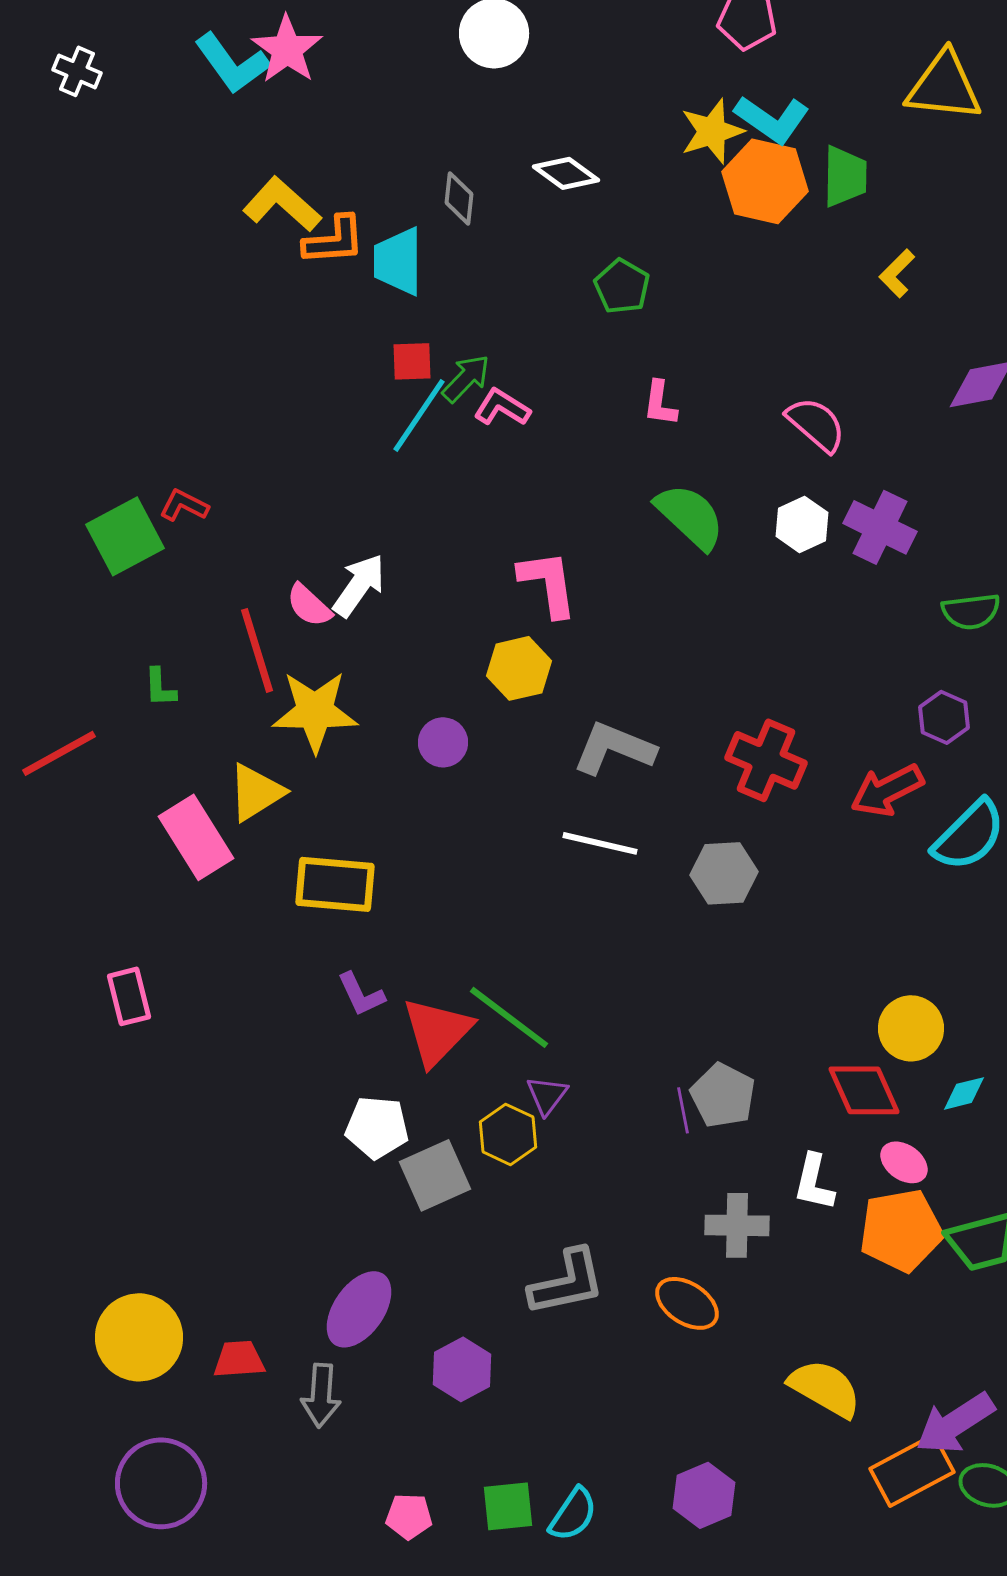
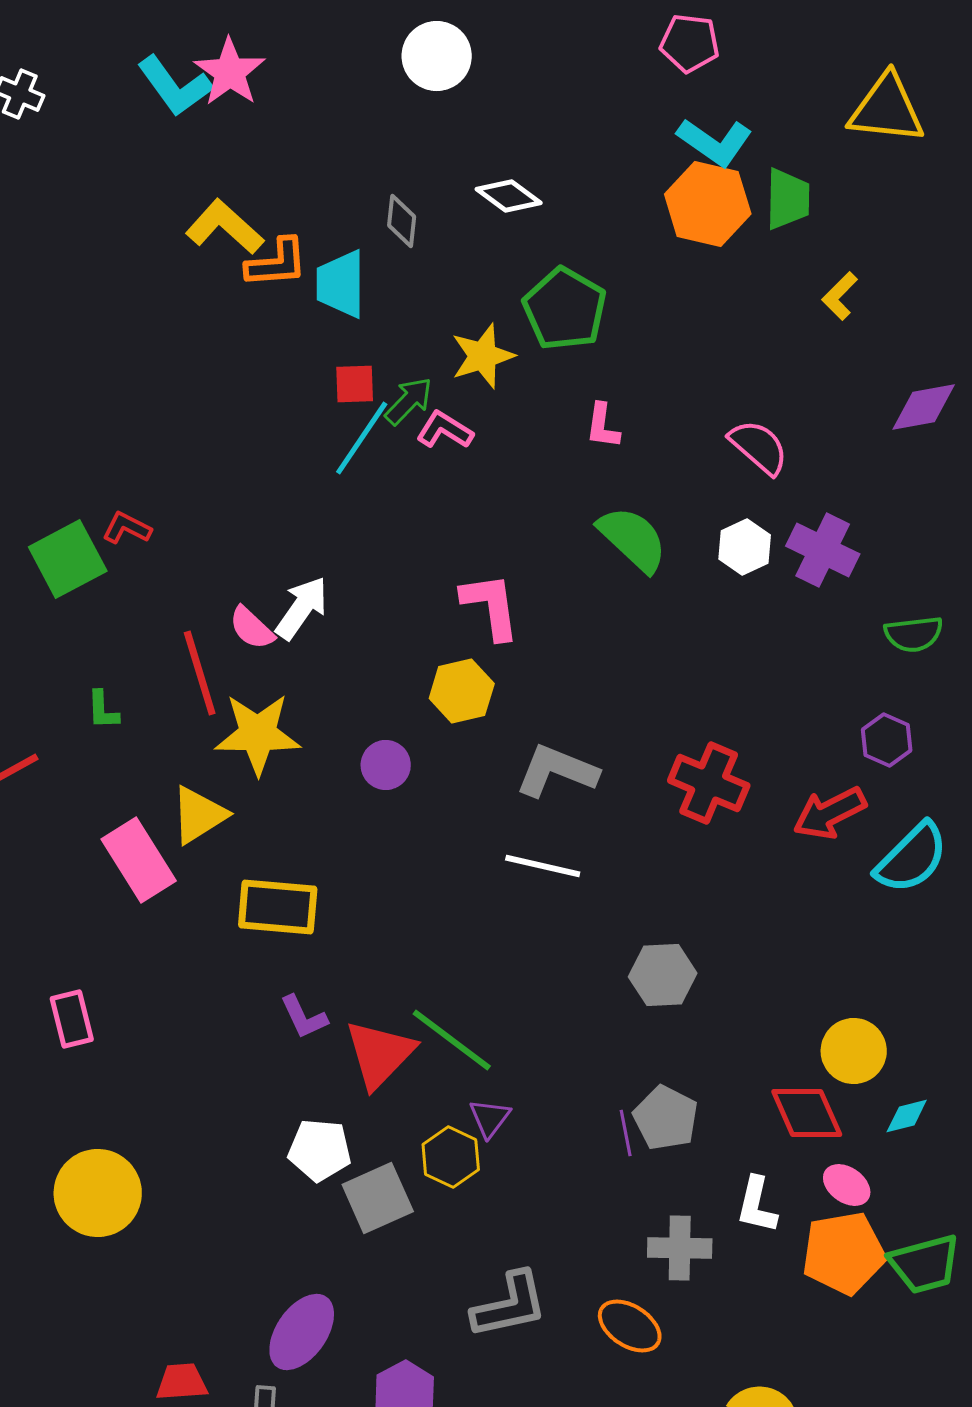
yellow star: (712, 131) -> (483, 356), moved
green pentagon: (622, 286) -> (565, 309), size x1.5
gray hexagon: (724, 873) -> (663, 975), moved
yellow circle: (139, 1337) -> (98, 1193), moved

